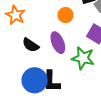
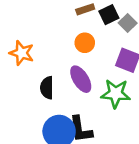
black semicircle: (31, 45) -> (47, 88), turned 66

